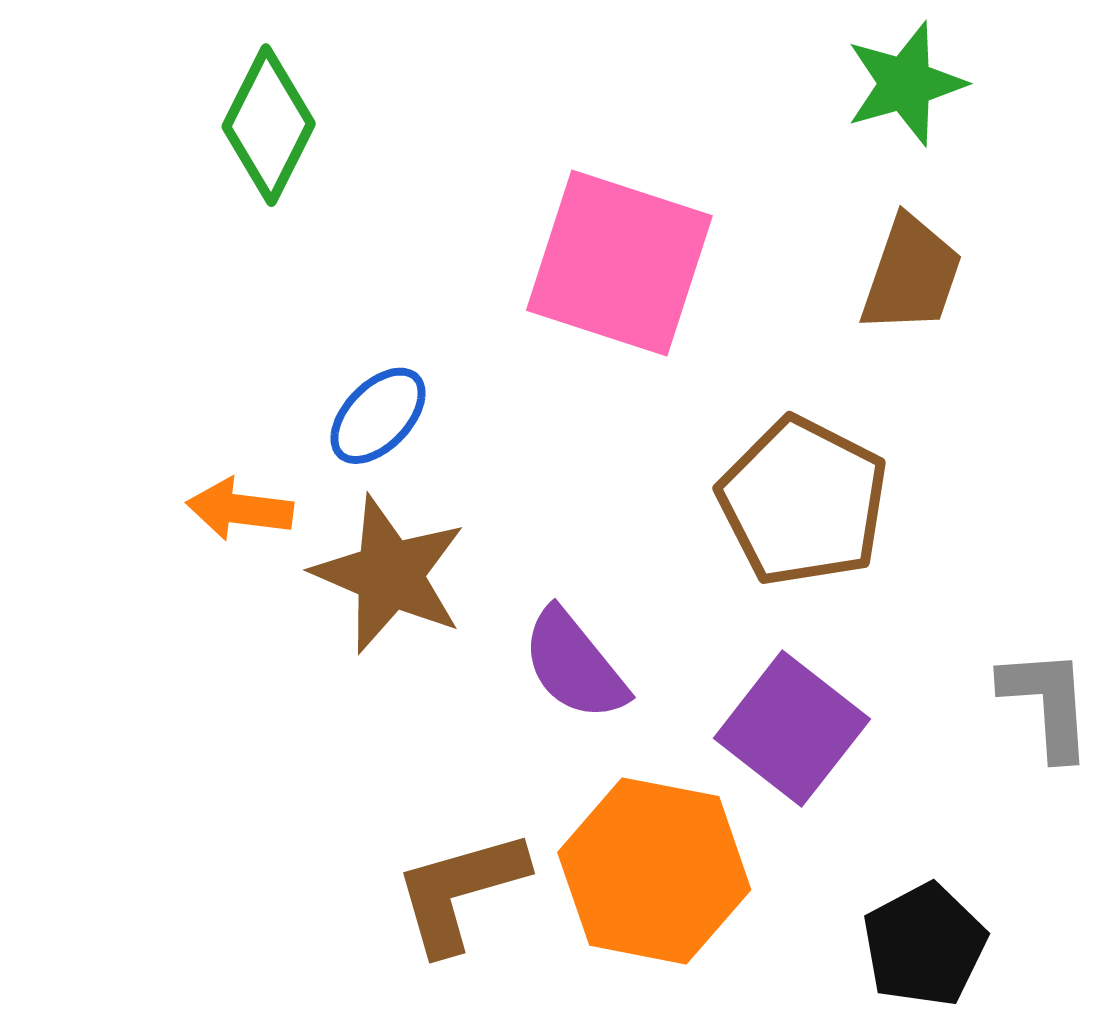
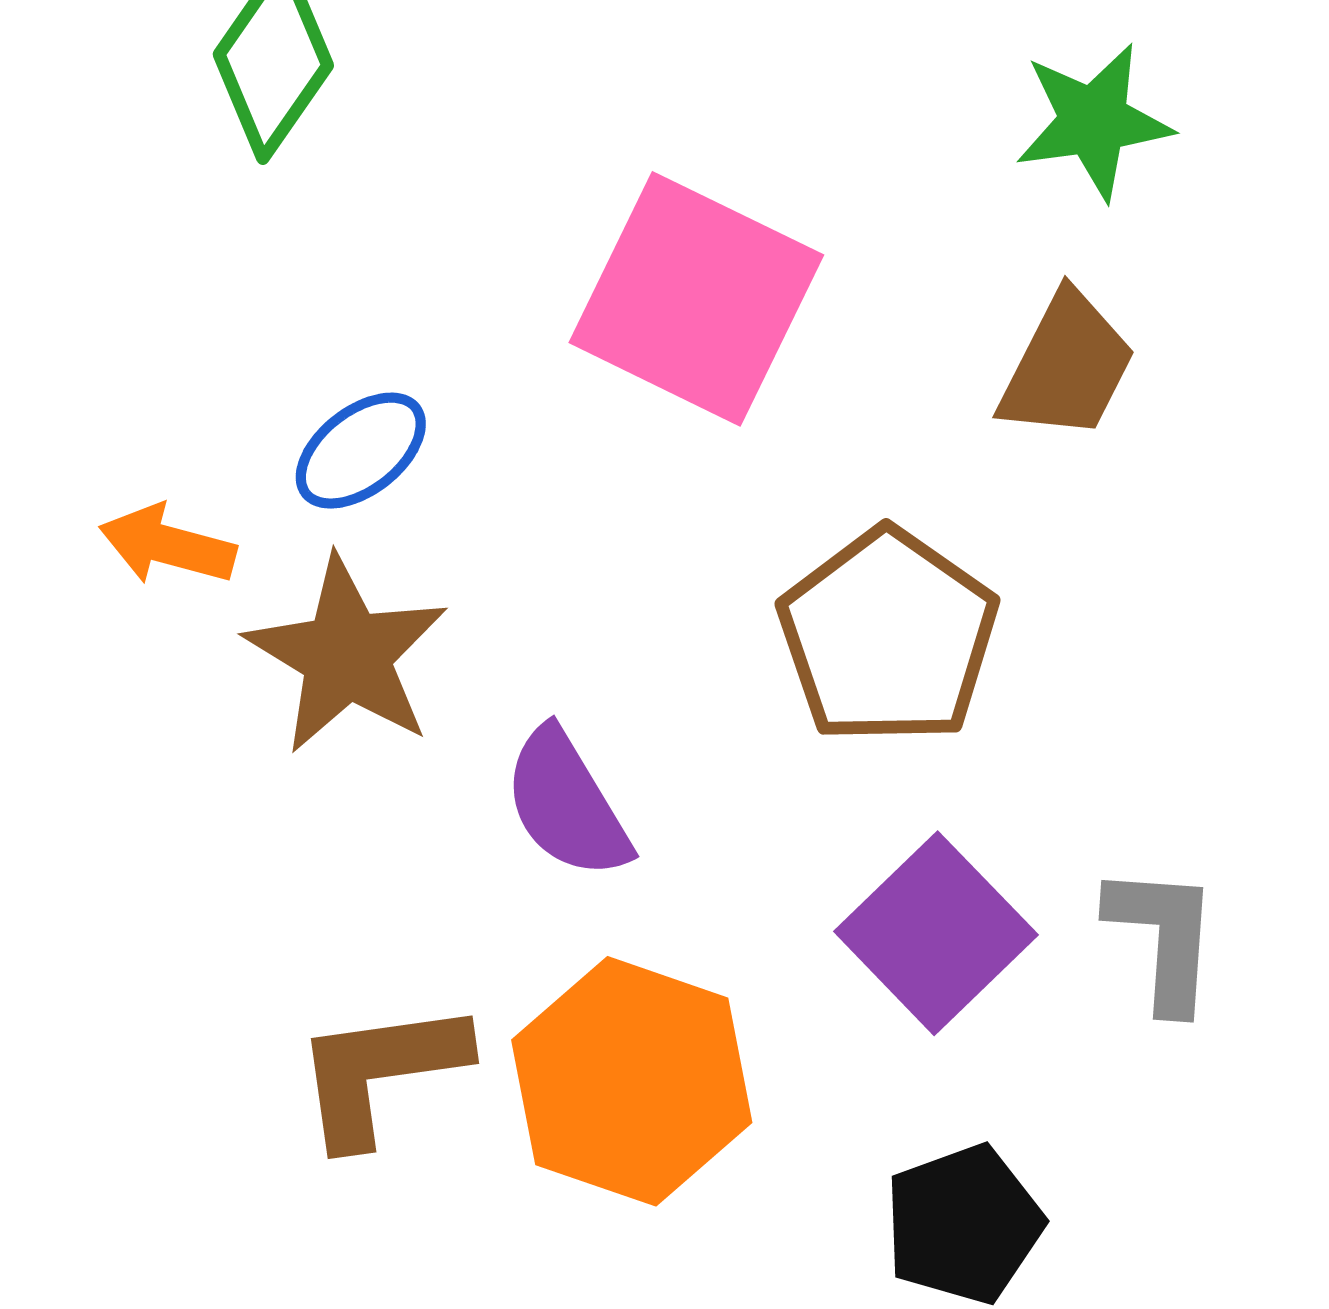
purple square: (792, 729) -> (936, 933), moved

